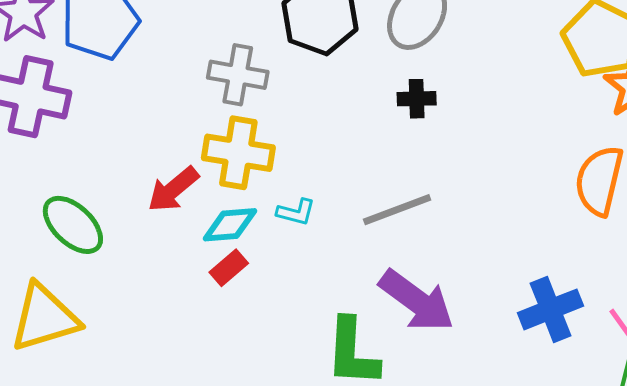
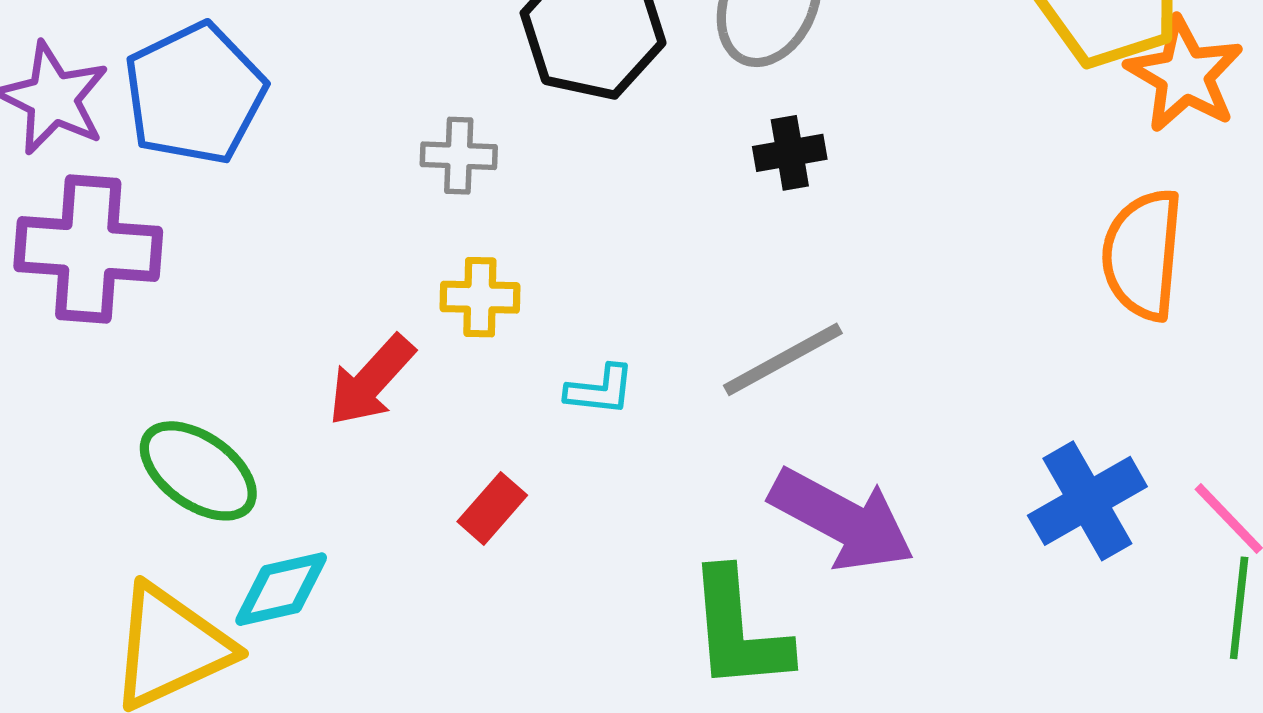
gray cross: (238, 75) -> (459, 156), size x0.7
yellow cross: (238, 153) -> (480, 297), size x0.6
cyan diamond: (230, 225) -> (281, 589), moved

